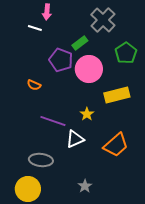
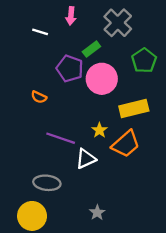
pink arrow: (47, 12) -> (71, 16), moved
orange trapezoid: (116, 145) -> (126, 144), moved

